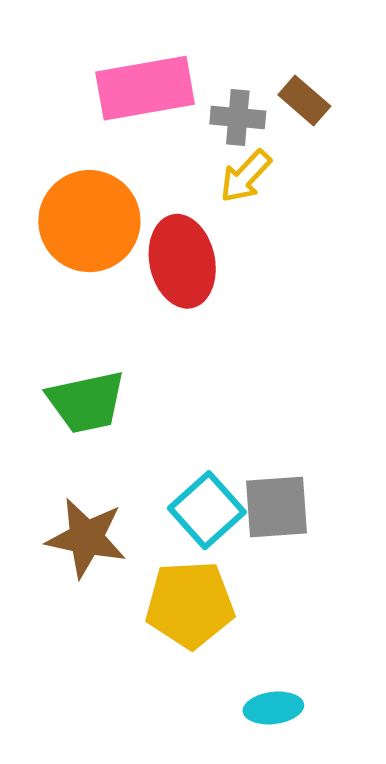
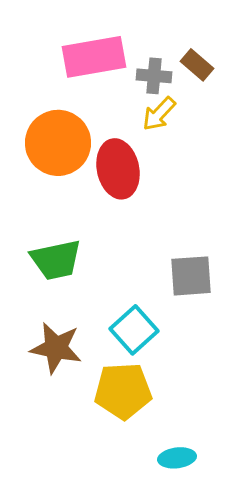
gray square: (276, 507) -> (191, 276), moved

